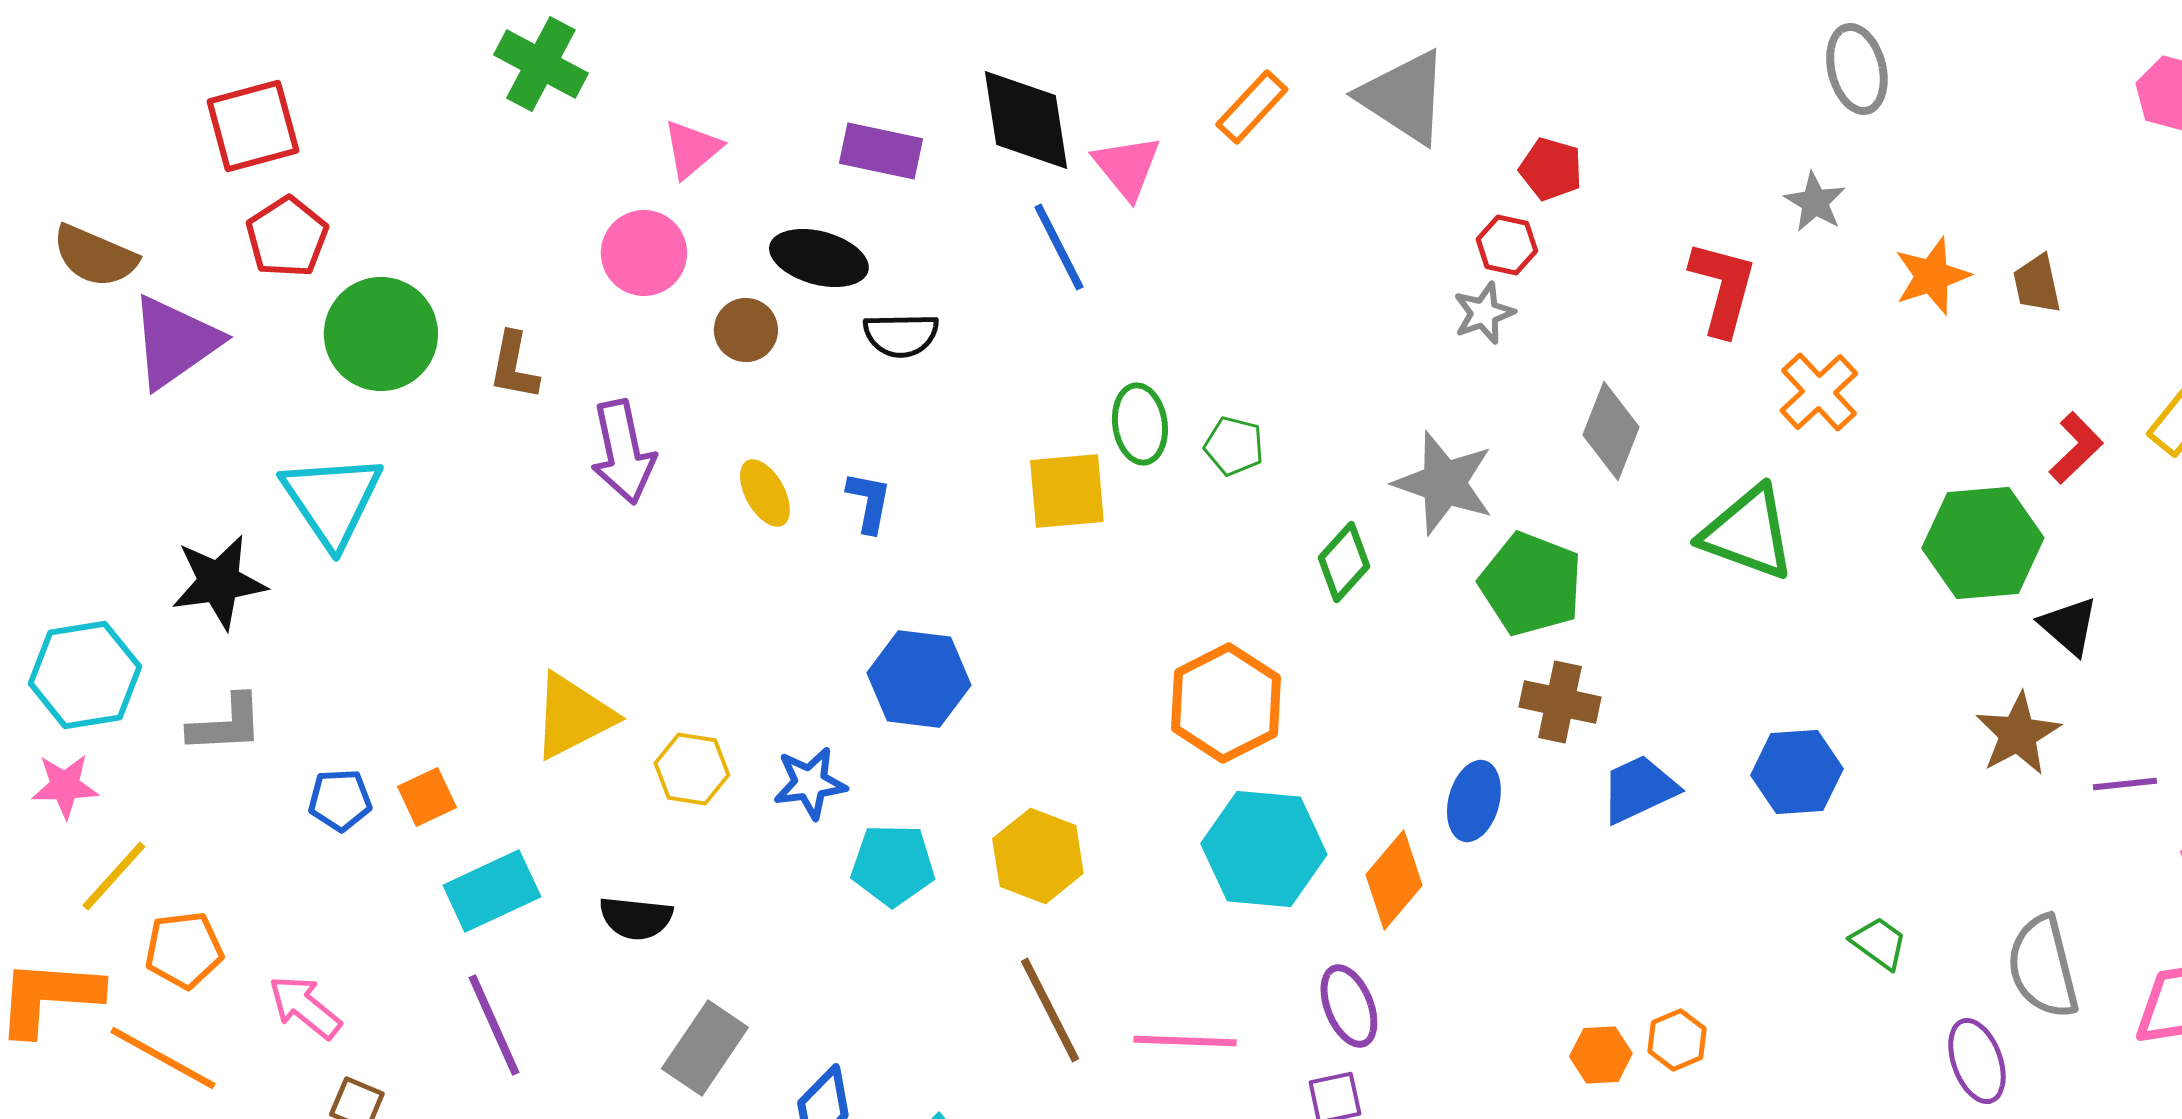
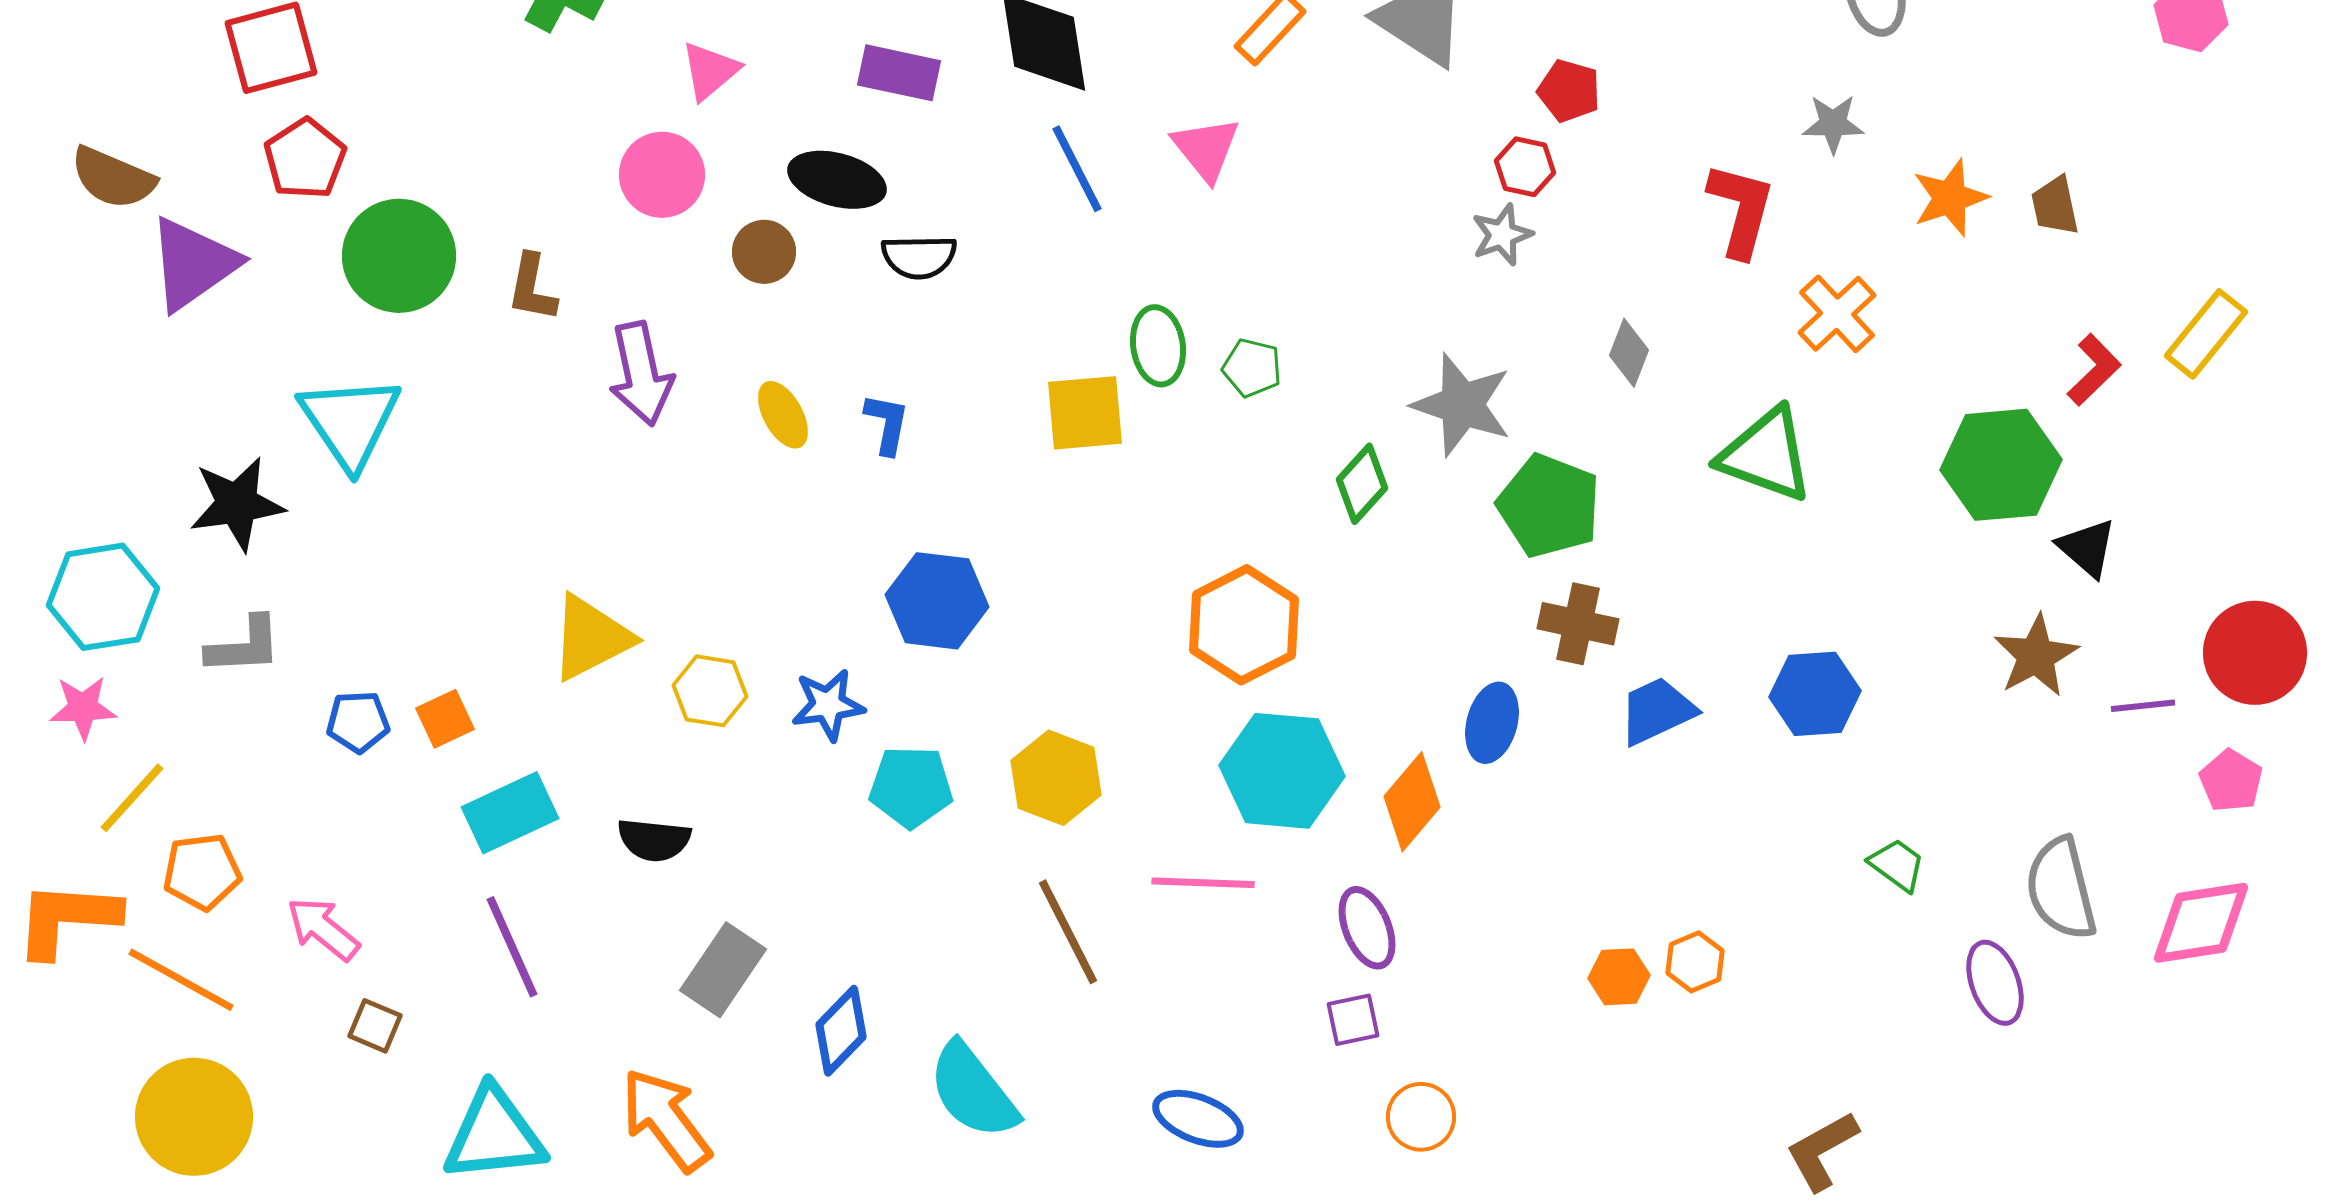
pink triangle: (1127, 167) -> (1206, 149), moved
gray star: (1815, 202) -> (1833, 124), turned -30
gray diamond: (1611, 431) -> (1629, 353), size x0.7
pink line: (1185, 1041) -> (1203, 883), moved

